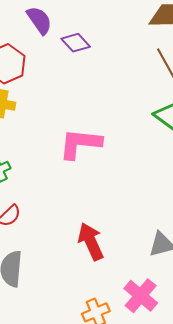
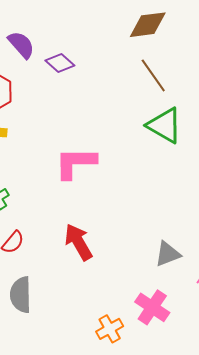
red arrow: (91, 241) -> (78, 242), moved

